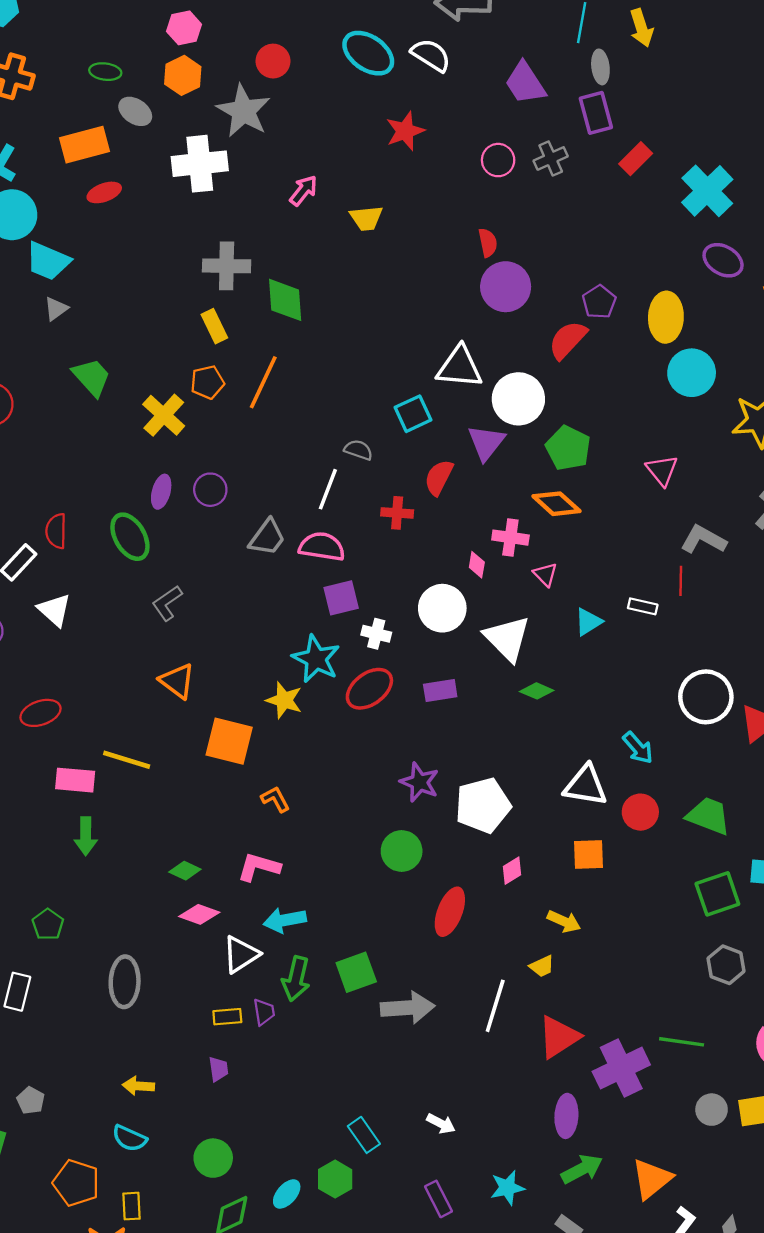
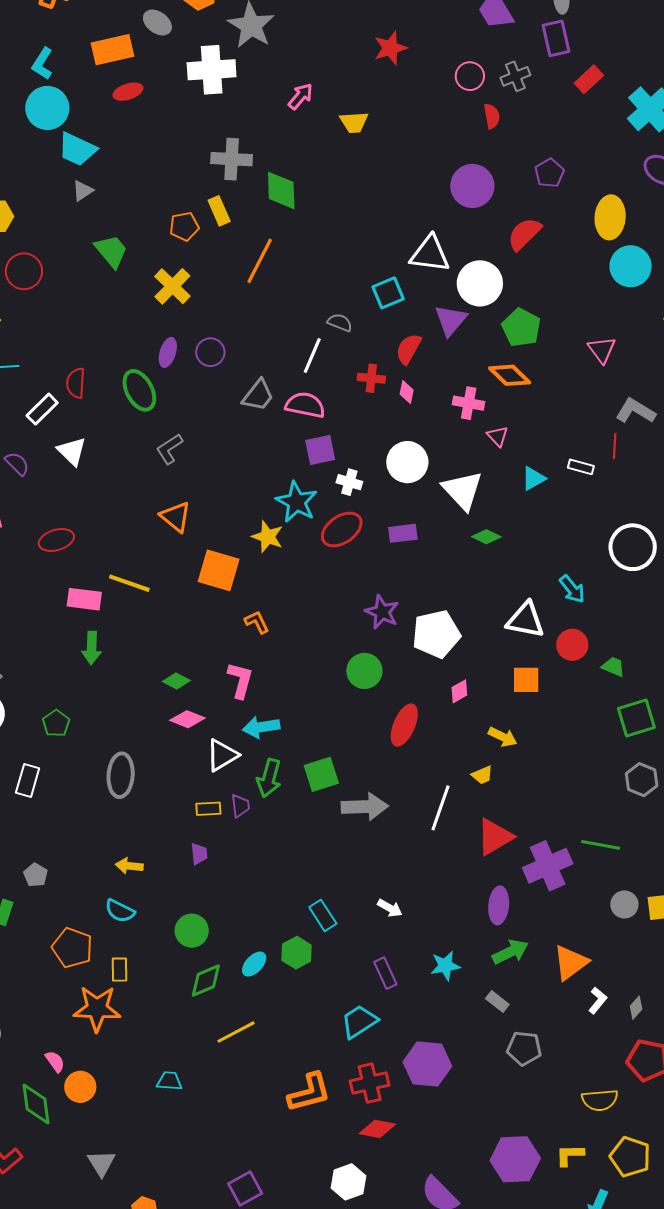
red semicircle: (488, 243) -> (492, 116), moved
purple pentagon: (599, 302) -> (549, 173), moved
orange pentagon: (207, 382) -> (184, 226), moved
pink diamond: (477, 565) -> (407, 392), moved
green trapezoid: (709, 816) -> (613, 667), moved, size x0.6
pink L-shape: (259, 867) -> (240, 680), turned 87

